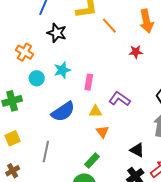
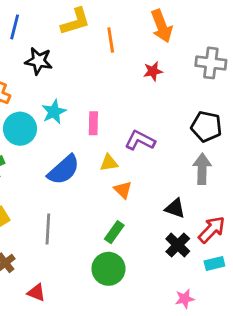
orange line: (109, 26) -> (111, 40), turned 42
cyan circle: (37, 78) -> (20, 129), size x1.5

